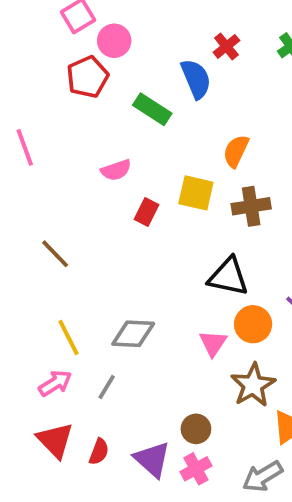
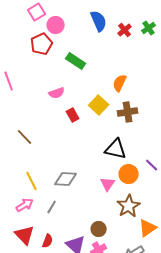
red cross: (226, 46) -> (125, 30), moved
blue semicircle: (196, 79) -> (99, 21), moved
yellow square: (196, 193) -> (99, 105), turned 30
red rectangle: (146, 212) -> (73, 115), turned -56

